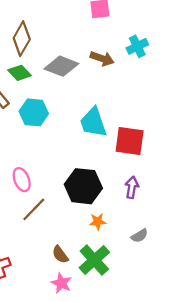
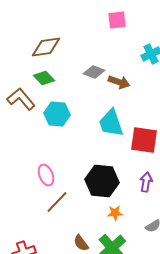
brown diamond: (22, 39) -> (46, 47), turned 52
brown arrow: (102, 58) -> (119, 82), moved
gray diamond: (61, 66) -> (94, 72), moved, size x0.7

